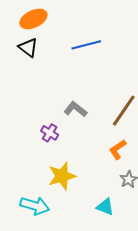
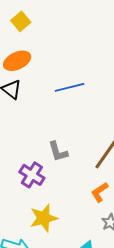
gray L-shape: (75, 109) -> (58, 152), turned -145
purple cross: (50, 133) -> (32, 175), size x1.4

